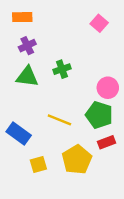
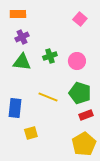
pink circle: (108, 88) -> (77, 61), moved
blue rectangle: (19, 134) -> (15, 108), turned 60
yellow pentagon: (77, 160) -> (84, 144), moved

